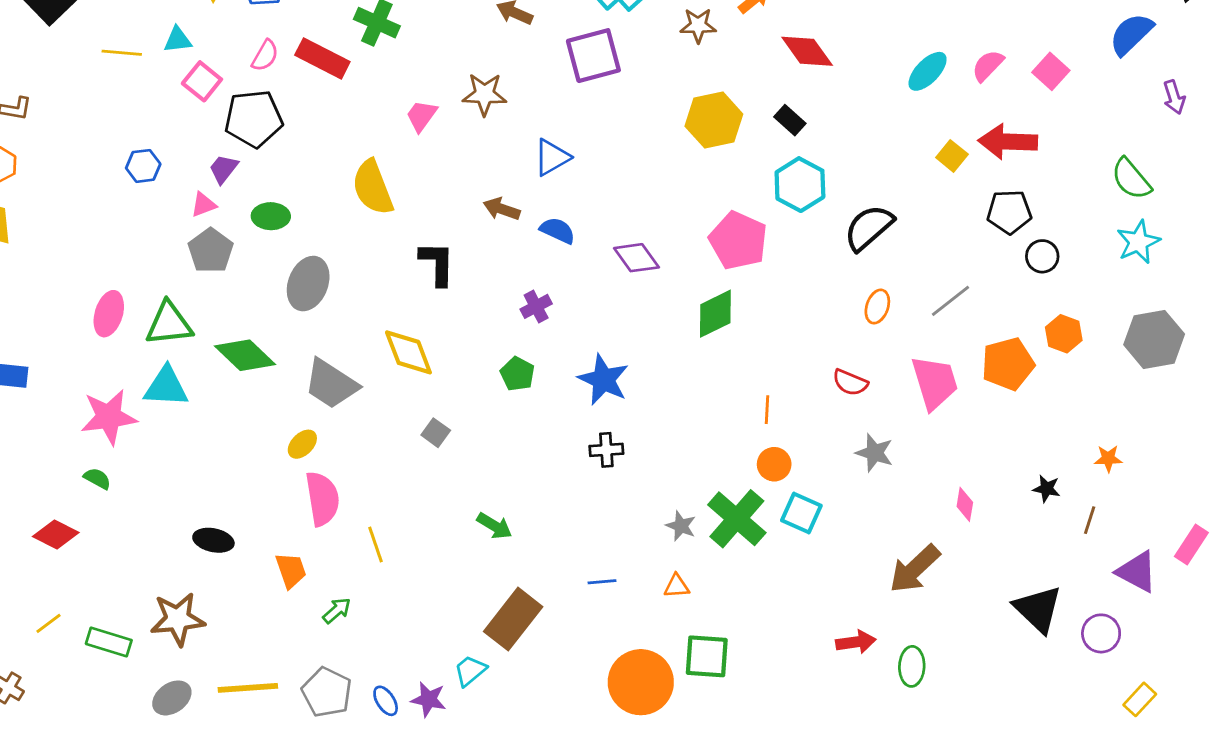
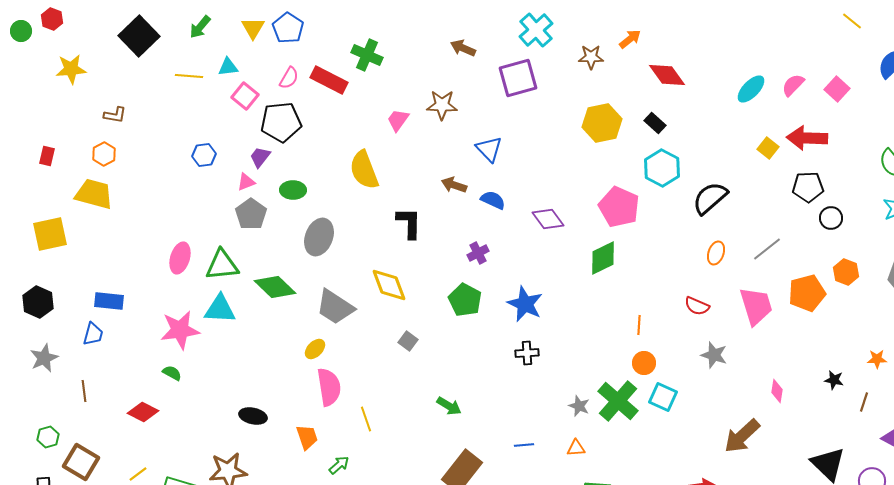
blue triangle: (552, 157) -> (489, 149), turned -44
green pentagon: (517, 374) -> (465, 300), size x1.4

